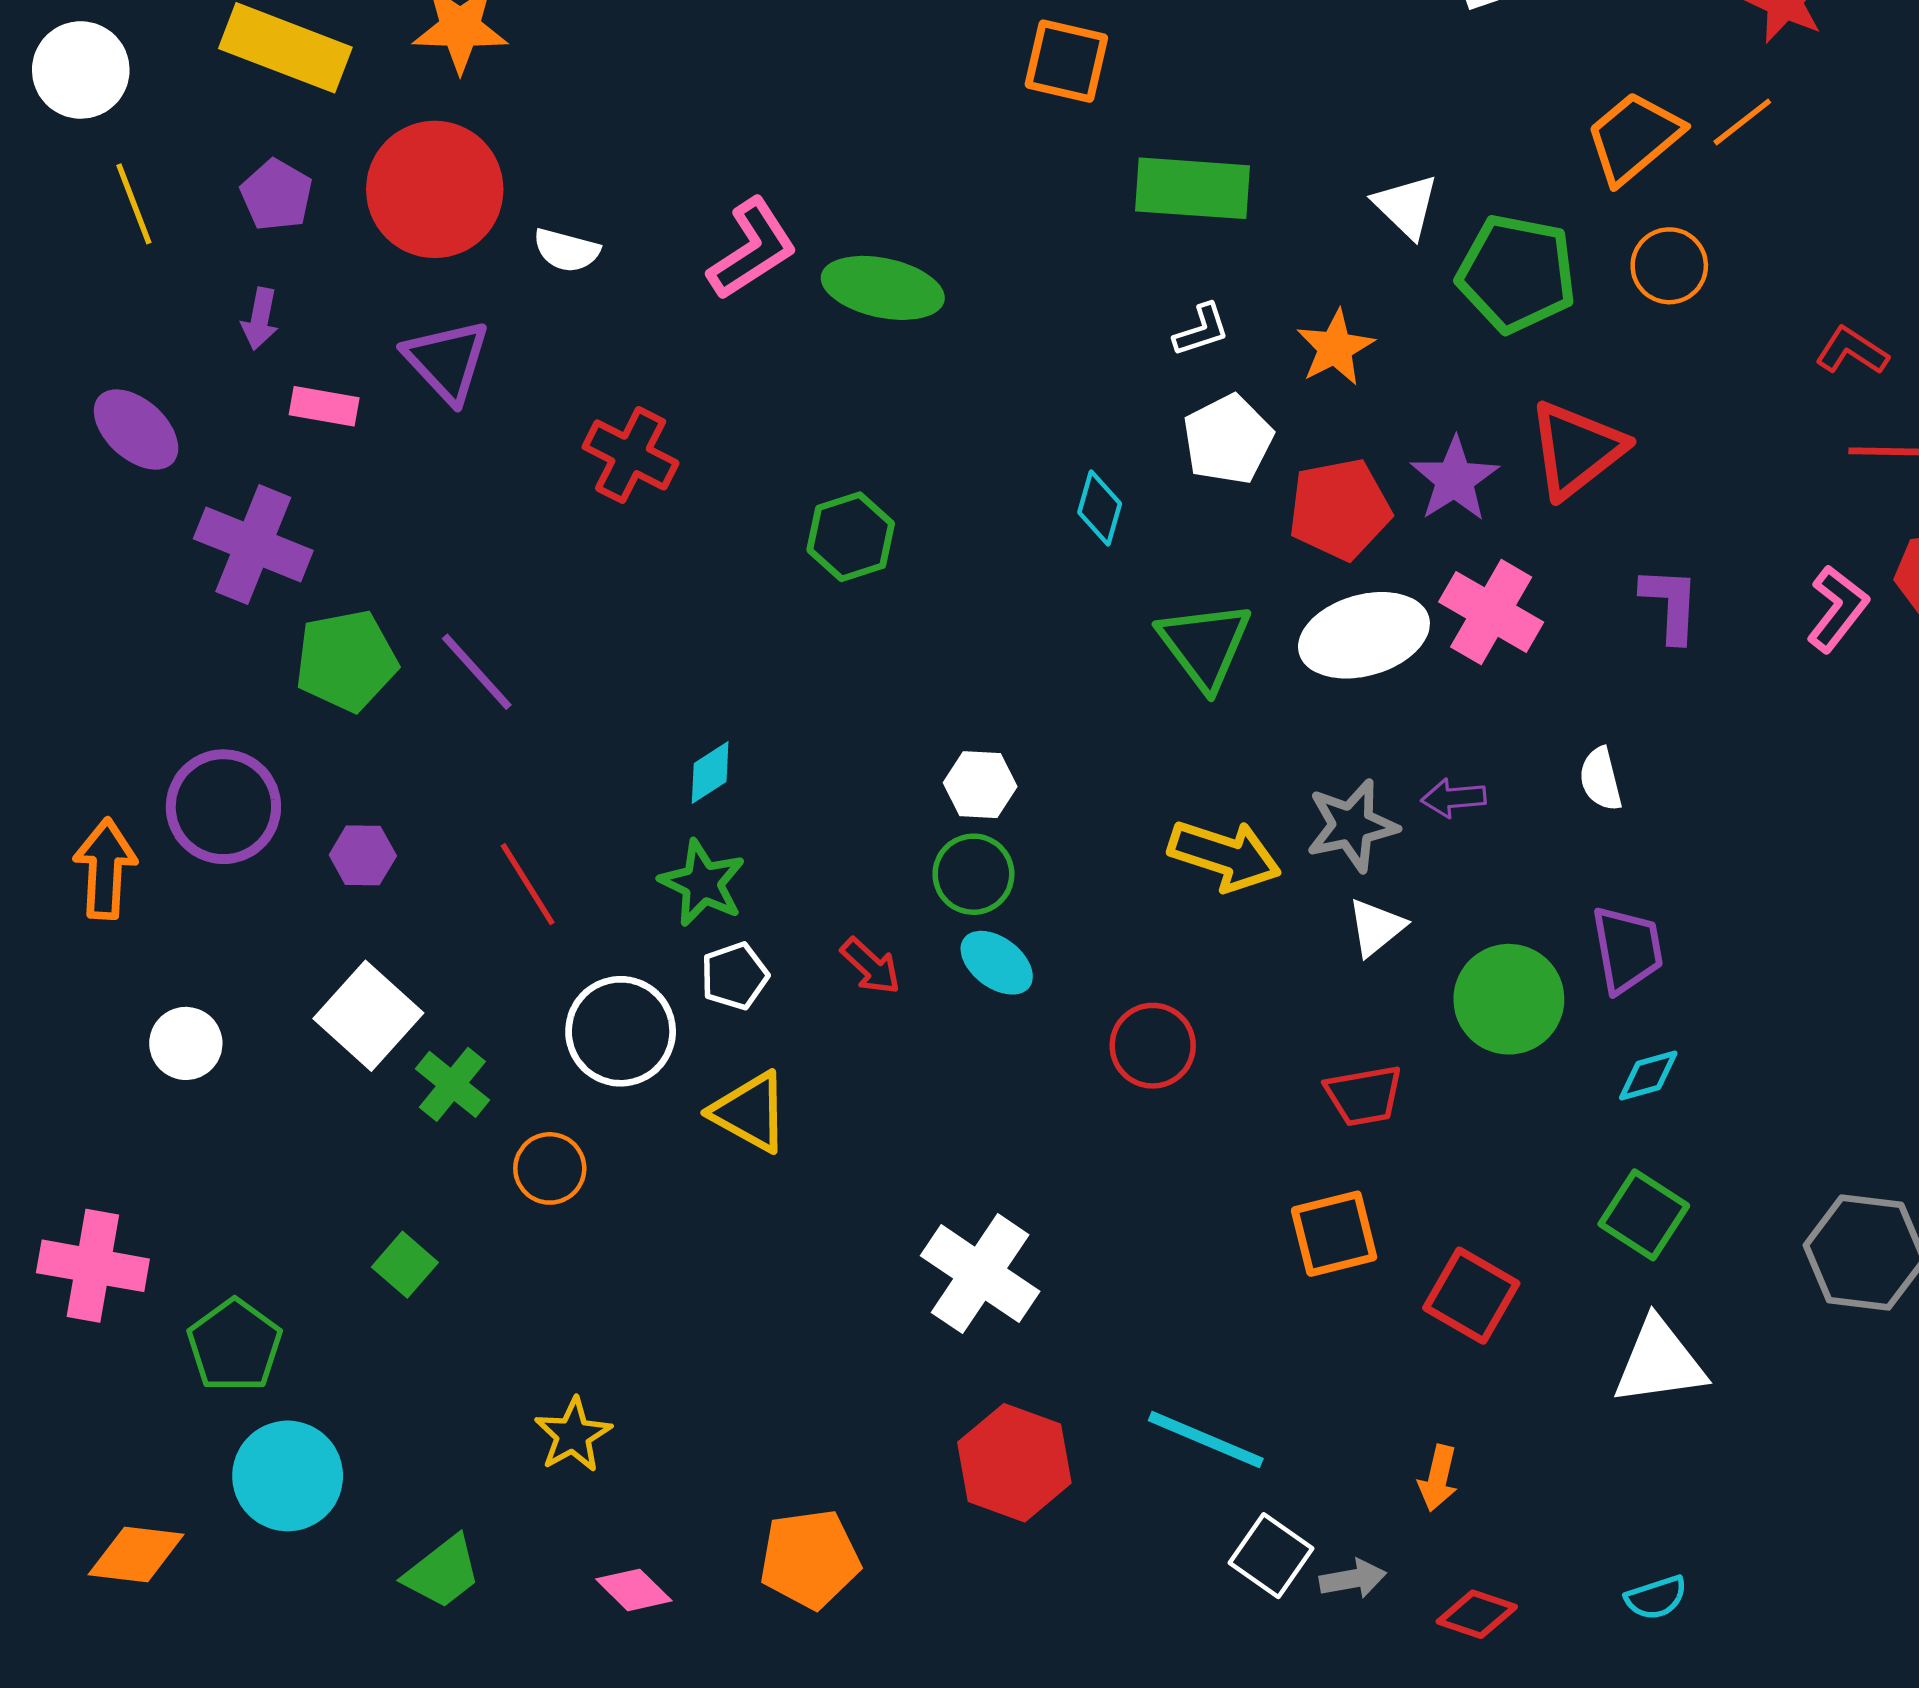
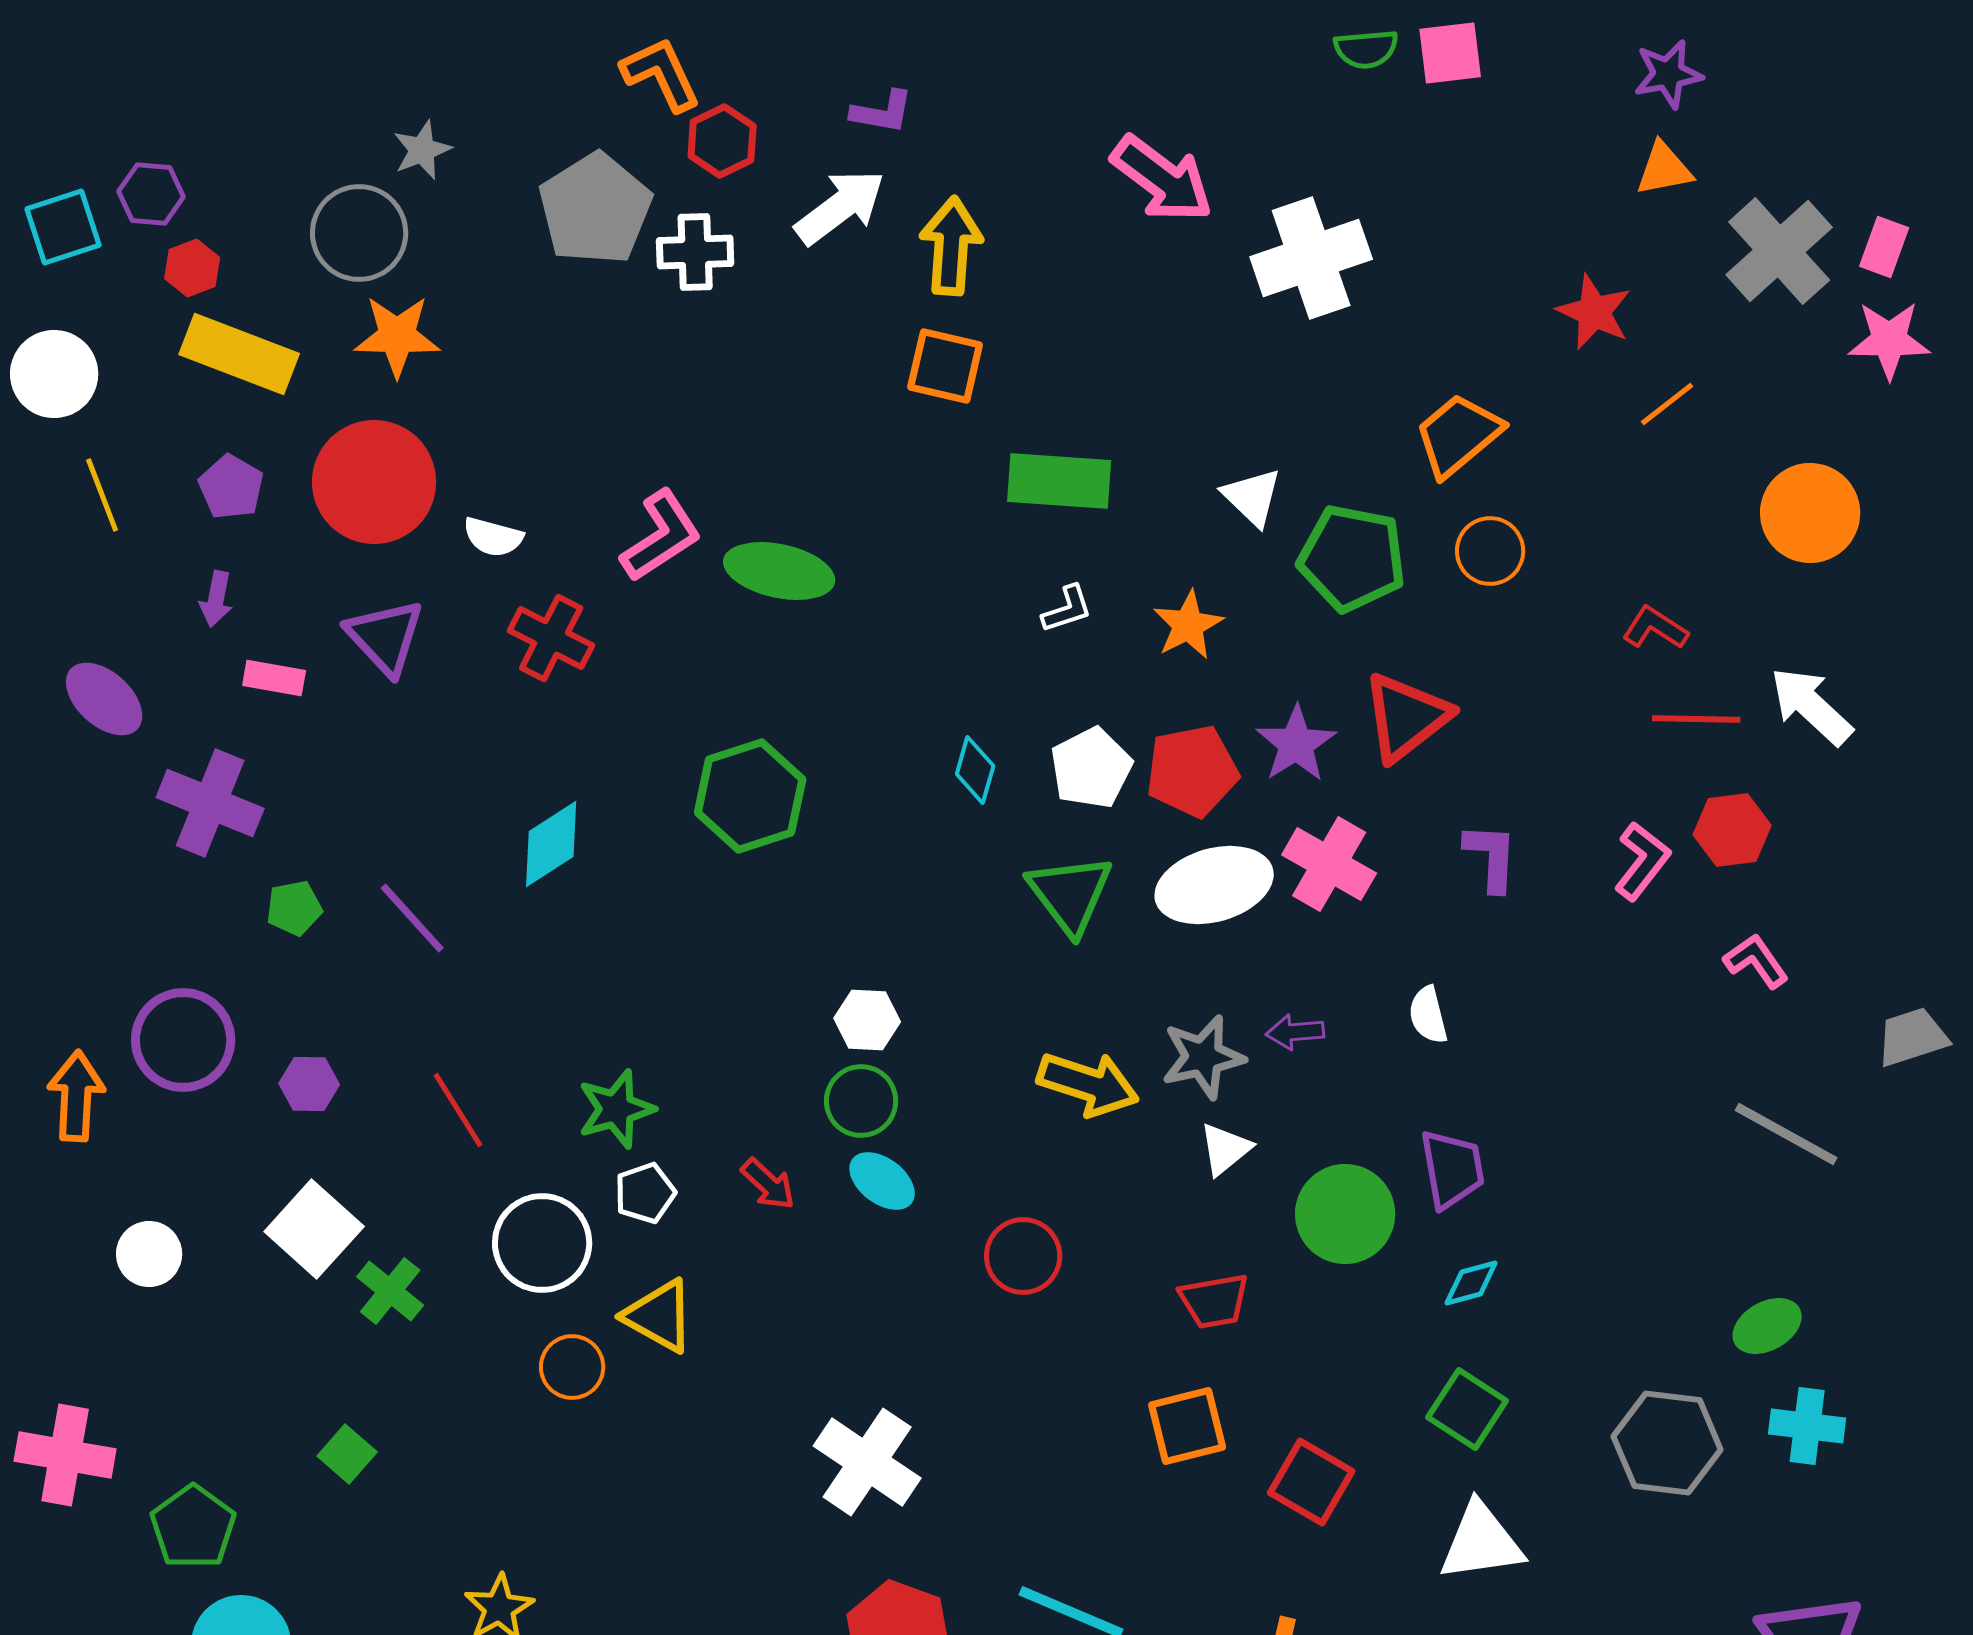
orange line: (1742, 122) -> (1667, 404), moved
white pentagon: (1228, 439) -> (1091, 768), moved
red cross: (631, 455) -> (551, 638), moved
green hexagon: (851, 537) -> (750, 796), size x1.4
green pentagon: (346, 661) -> (294, 908), size x0.6
cyan diamond: (710, 772) -> (551, 844), moved, size x1.5
green star: (702, 883) -> (616, 1109), turned 30
orange circle: (550, 1168) -> (572, 1367), moved

